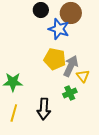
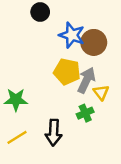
black circle: (41, 10) -> (40, 12), moved
brown circle: (71, 13) -> (94, 42), moved
yellow line: (14, 113) -> (17, 137), turned 42

